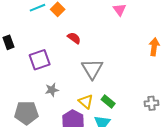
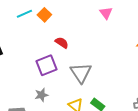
purple square: (40, 60) -> (46, 65), moved

